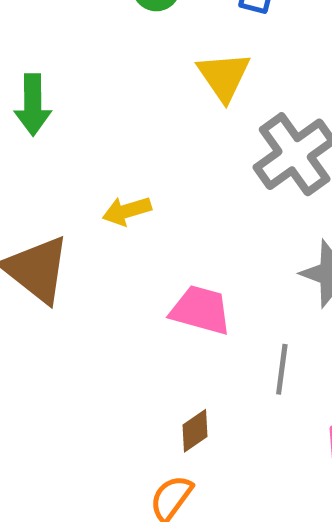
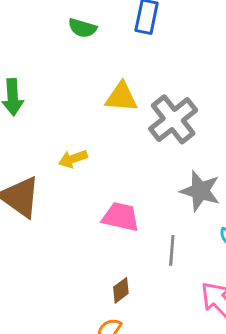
yellow triangle: (224, 76) -> (121, 97), moved, turned -48

